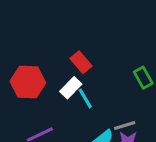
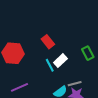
white rectangle: (71, 88) -> (60, 61), moved

